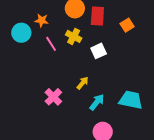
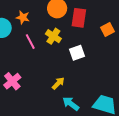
pink cross: (53, 97) -> (12, 81), moved
cyan arrow: (97, 102) -> (71, 104), turned -96

